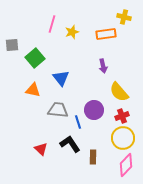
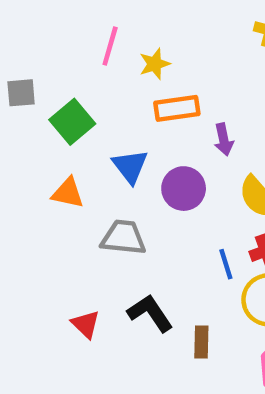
orange rectangle: (106, 34) -> (177, 108), moved
purple circle: (94, 110) -> (184, 189), moved
blue line: (78, 122) -> (226, 264), moved

